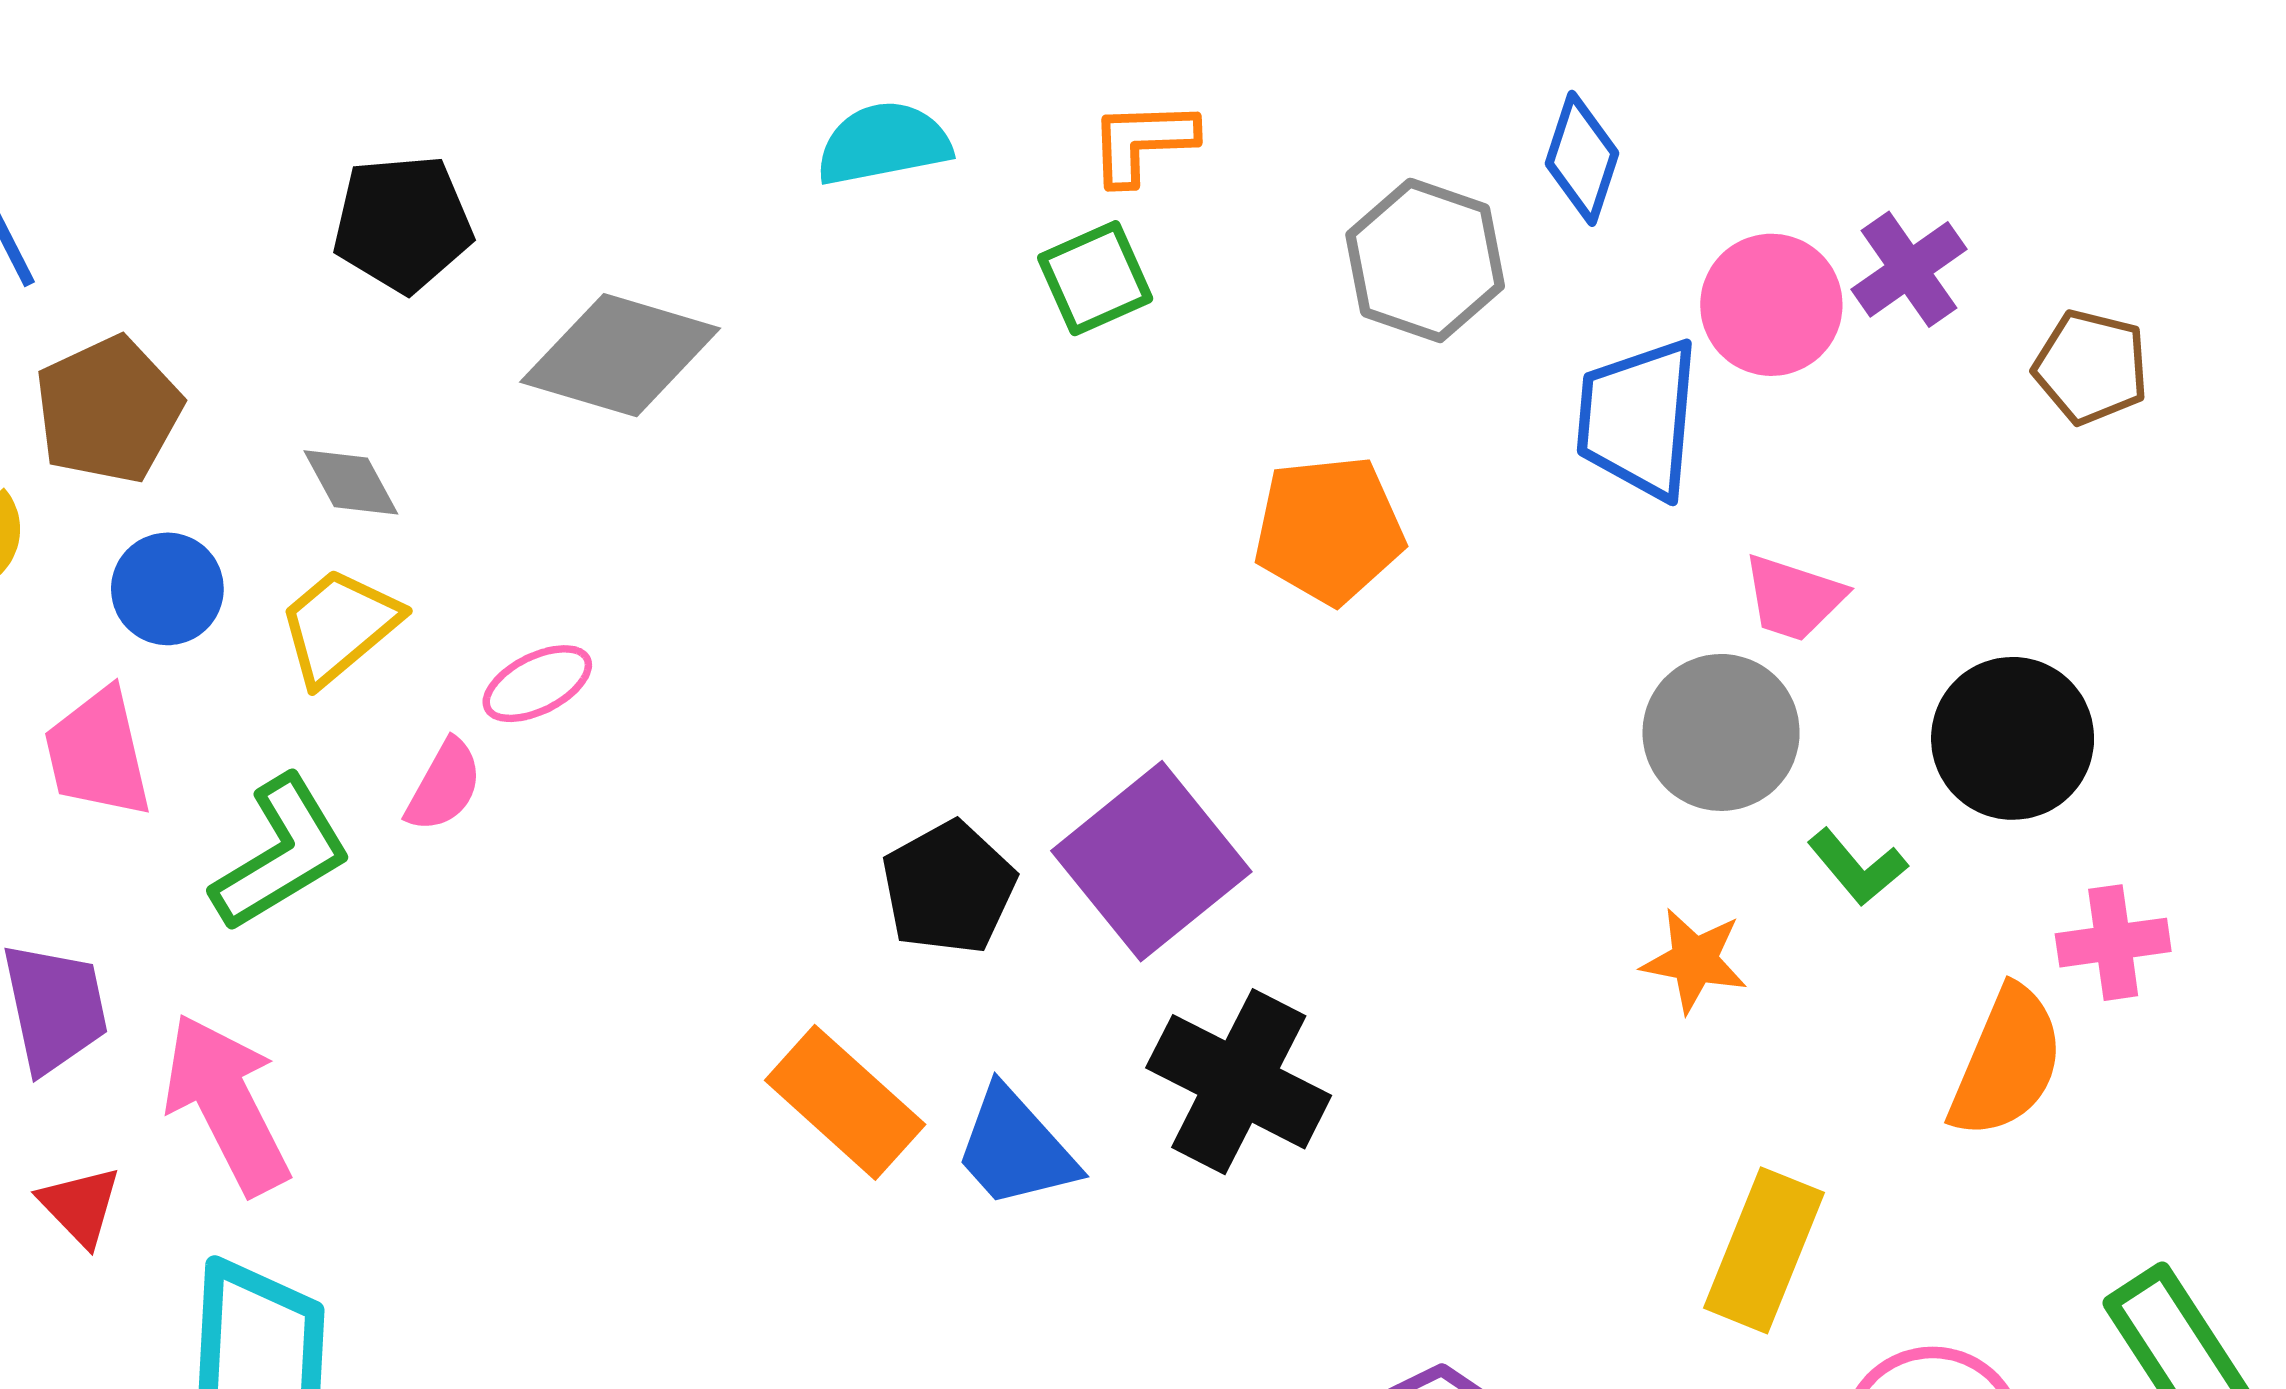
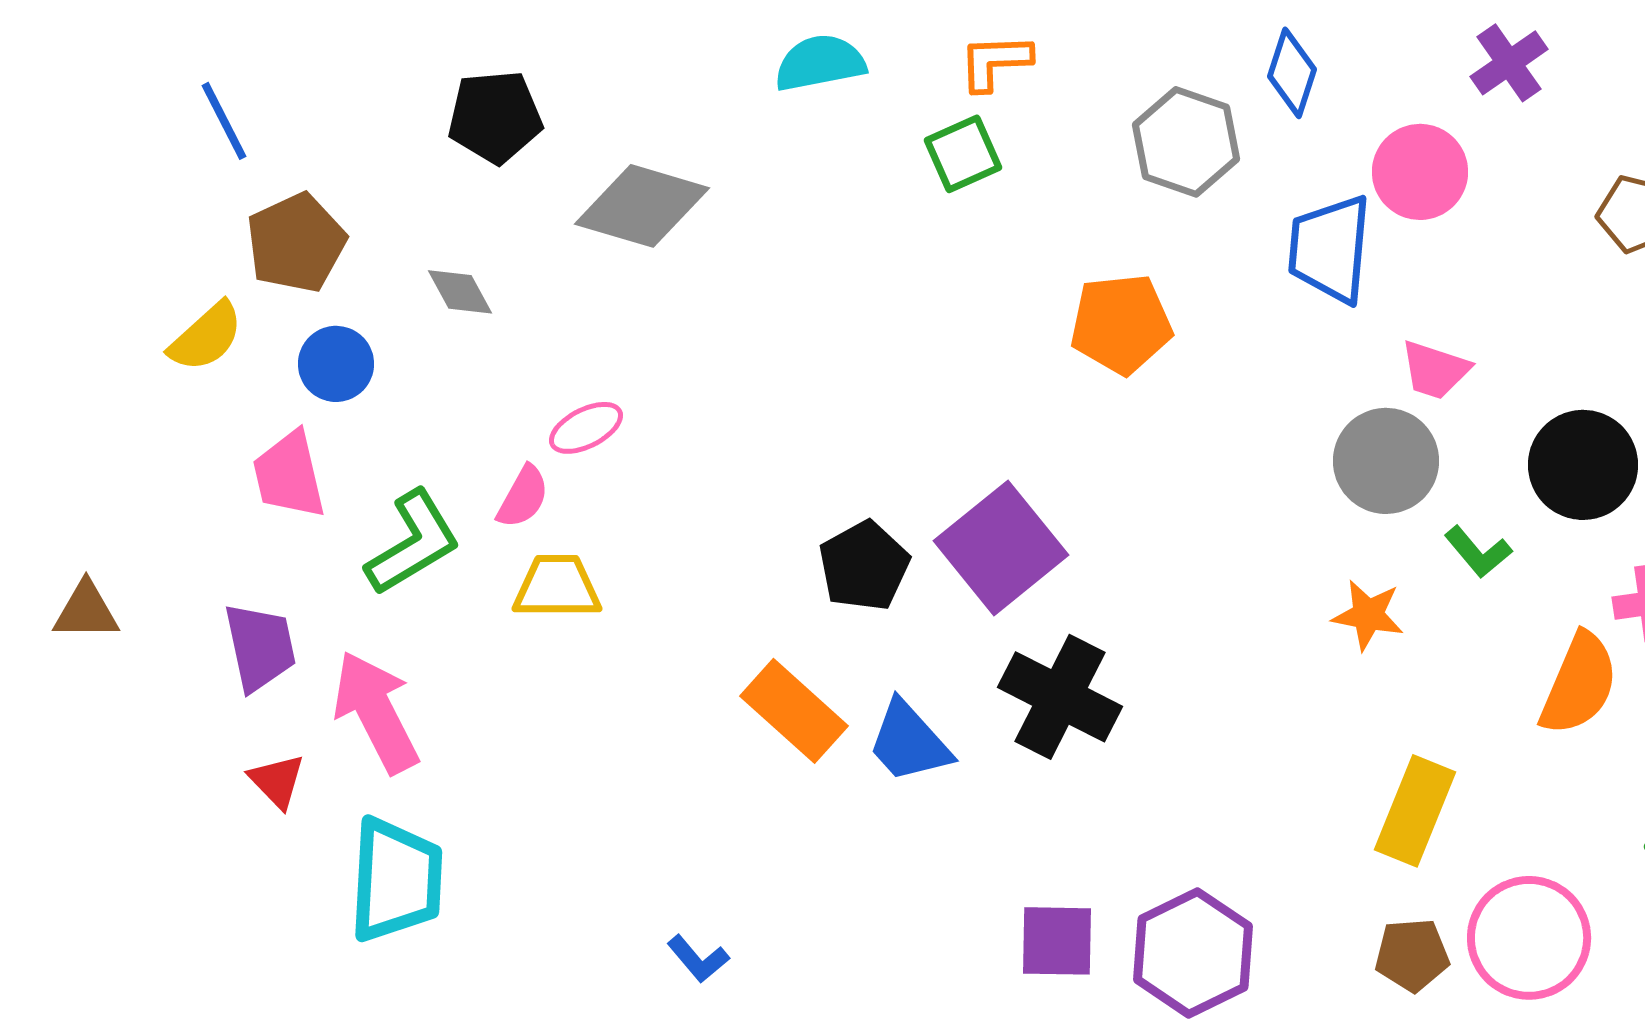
purple cross: (1909, 269) -> (1509, 63), moved
yellow trapezoid: (339, 626) -> (557, 587), moved, turned 40

